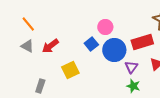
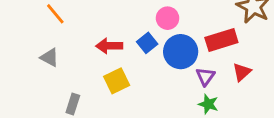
gray triangle: (27, 46) -> (50, 57), moved
red arrow: (50, 46) -> (109, 46), moved, turned 36

